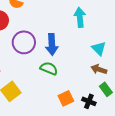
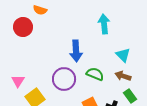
purple circle: (24, 42) -> (64, 79), moved
green semicircle: (49, 68) -> (95, 74), moved

